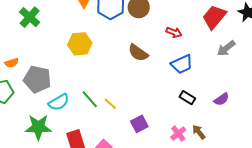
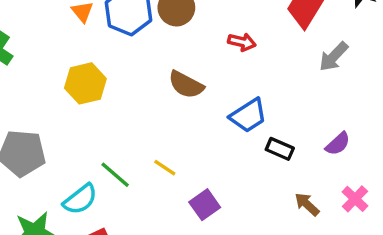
blue trapezoid: (182, 64) -> (248, 116), moved
cyan semicircle: (59, 102) -> (80, 199), moved
yellow line: (110, 104) -> (165, 168), moved
pink cross: (178, 134) -> (355, 199), moved

